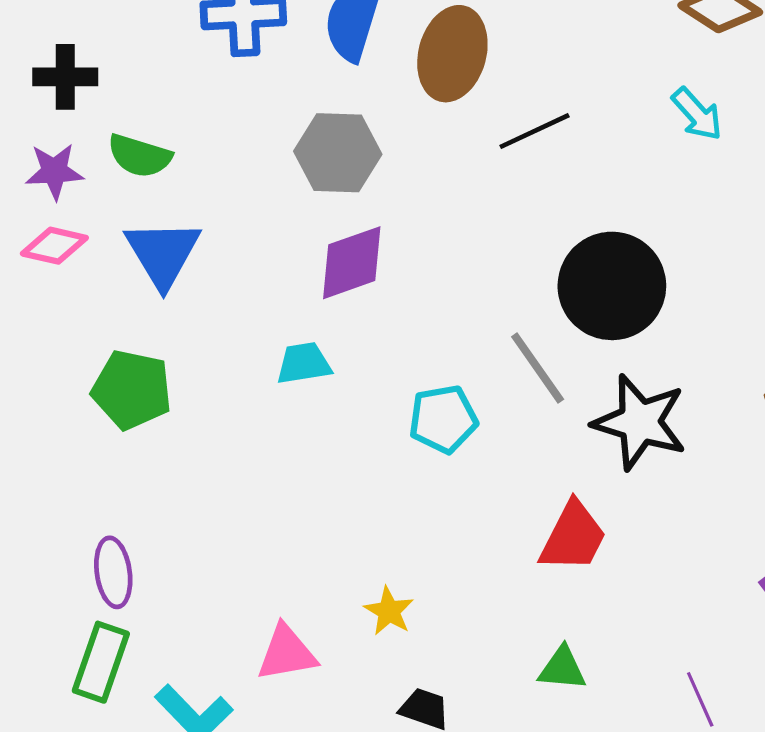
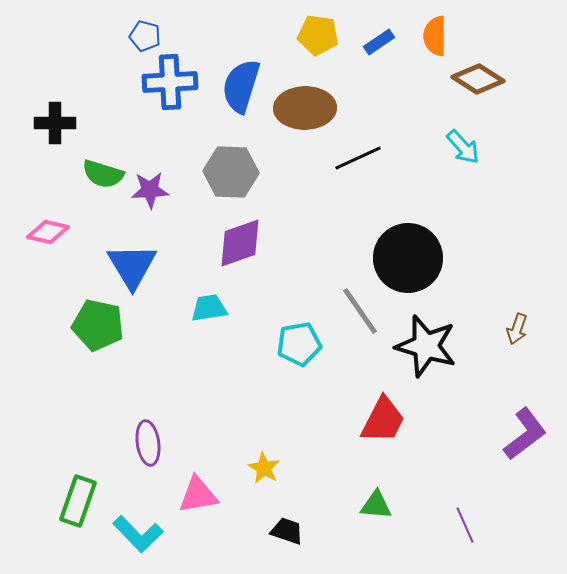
brown ellipse: (452, 54) -> (305, 108), turned 74
purple star: (54, 171) -> (150, 190), moved
blue triangle: (163, 253) -> (132, 266), moved
purple ellipse: (113, 572) -> (148, 443), moved

